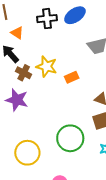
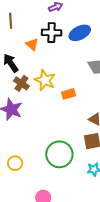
orange triangle: (17, 33) -> (32, 44), moved
yellow circle: (27, 153) -> (15, 163), size x0.6

